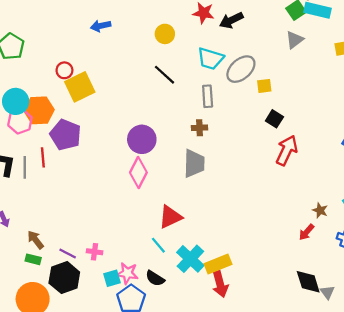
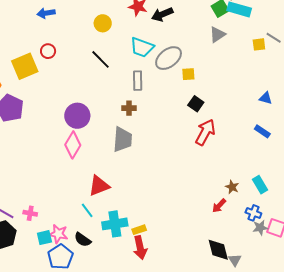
red circle: (64, 70) -> (48, 51), moved
cyan cross: (190, 259) -> (115, 224), turned 35
yellow rectangle: (218, 264) -> (139, 230), size x0.6

